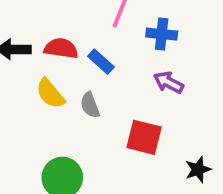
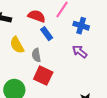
red semicircle: (61, 48) -> (37, 16), moved
red square: (144, 137) -> (43, 76), moved

